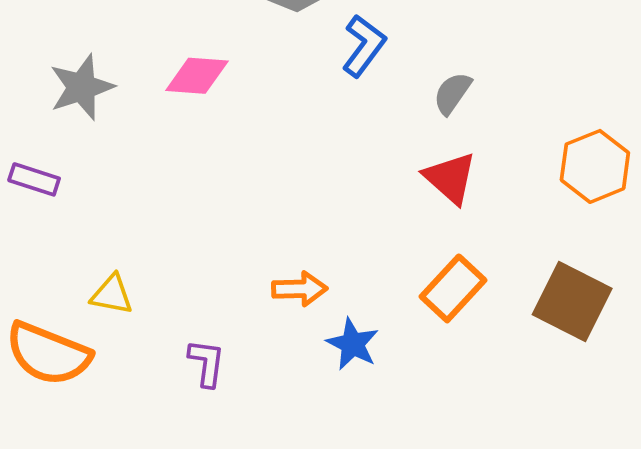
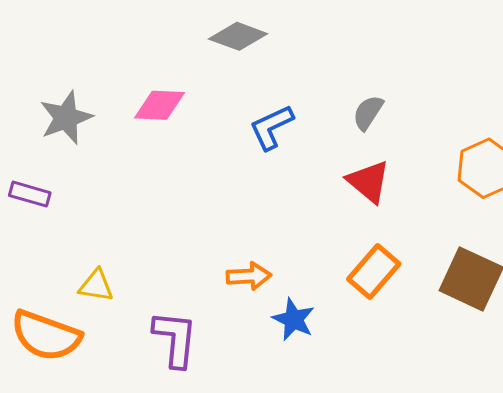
blue L-shape: (364, 46) -> (271, 127), moved, turned -150
purple L-shape: (207, 363) -> (175, 339), size x1.5

